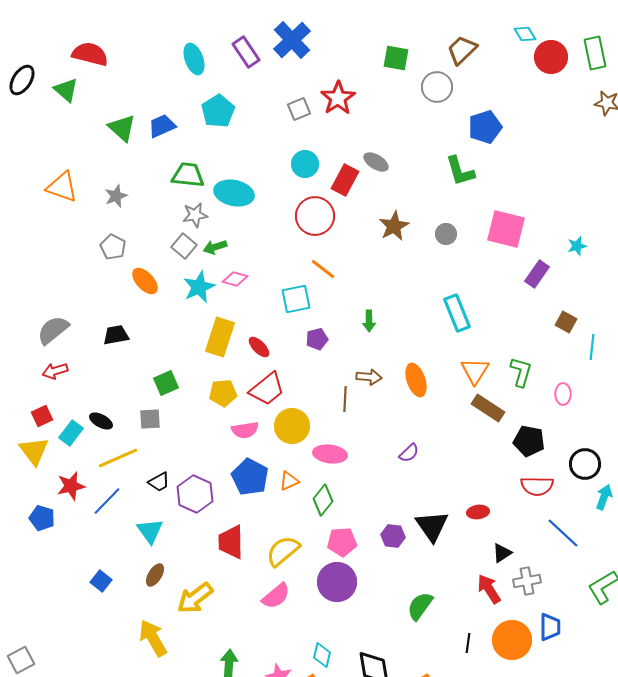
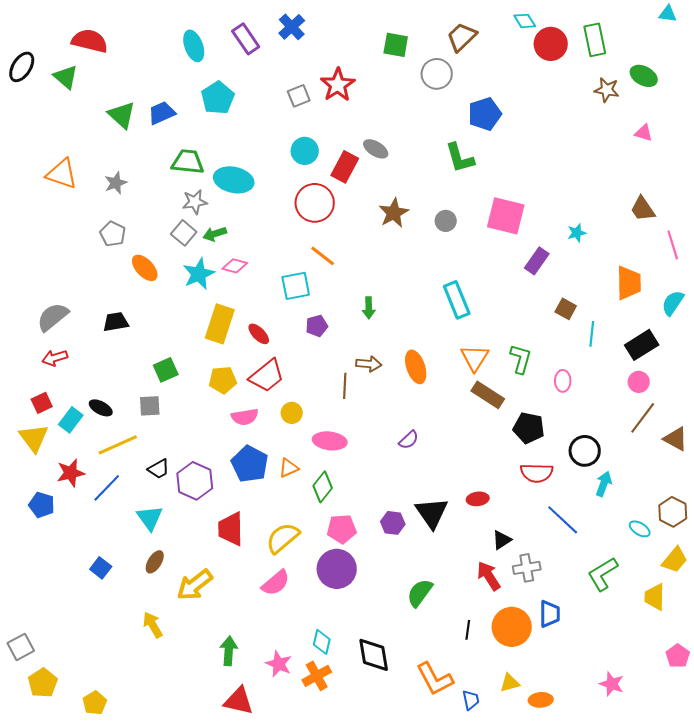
blue cross: (292, 40) -> (292, 27), size x0.7
yellow circle: (292, 426) -> (292, 413), size x0.6
yellow arrow: (153, 638) -> (153, 625), size x0.7

